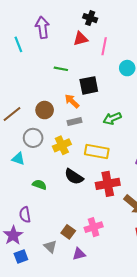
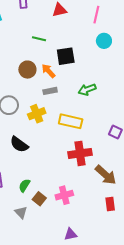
pink line: (104, 46) -> (96, 15), moved
brown circle: (45, 110) -> (27, 70), moved
black semicircle: (74, 177) -> (19, 144), moved
green semicircle: (39, 185) -> (24, 185), moved, turned -80
purple triangle: (79, 254) -> (71, 234), moved

